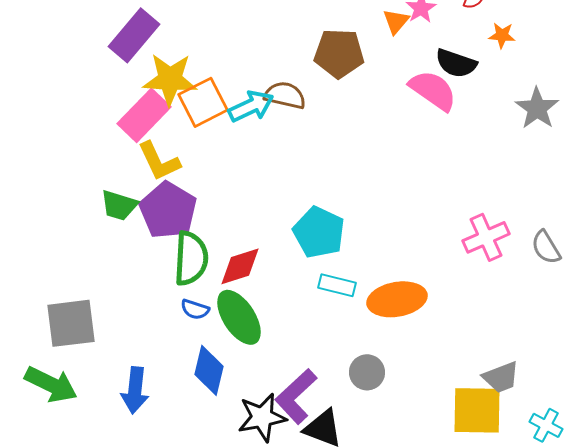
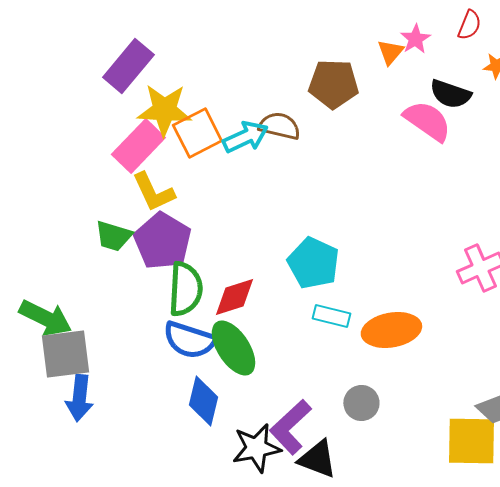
blue semicircle: (195, 309) -> (189, 340), size x1.8
green arrow: (51, 384) -> (45, 318), moved
blue arrow: (135, 390) -> (79, 398), moved

